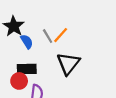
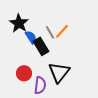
black triangle: (68, 63) -> (59, 72), moved
black rectangle: (27, 69) -> (41, 46), moved, turned 60

